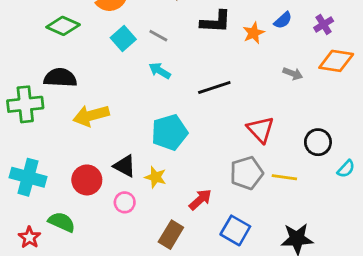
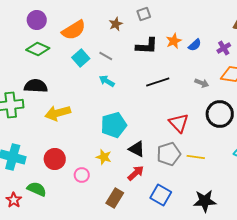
orange star: (254, 33) -> (174, 41), moved
black line: (214, 88) -> (158, 82), moved
black circle: (318, 142) -> (220, 114), moved, size x1.4
black triangle: (125, 166) -> (137, 149), moved

